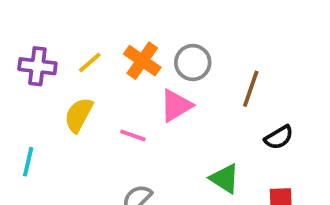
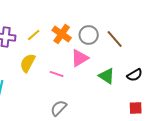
brown line: (251, 89) -> (115, 39), moved, turned -60
green triangle: (225, 179) -> (107, 76), moved

